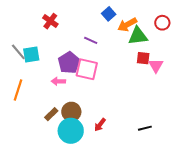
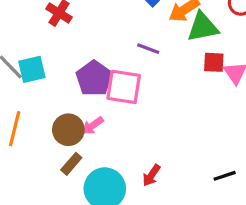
purple line: (91, 40) -> (148, 49), moved
pink arrow: (58, 81) -> (93, 126), moved, turned -32
brown circle: (71, 112) -> (68, 130), moved

